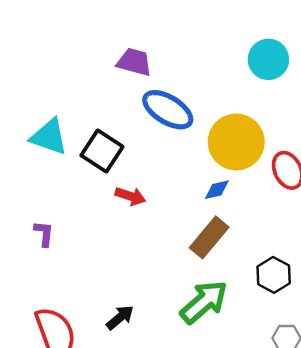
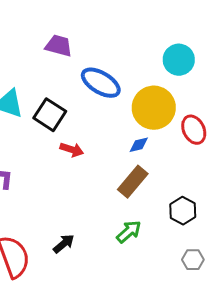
cyan circle: (268, 59) -> (179, 60), moved
purple trapezoid: (134, 62) -> (59, 46), moved
green arrow: (204, 302) -> (129, 232), size x0.7

